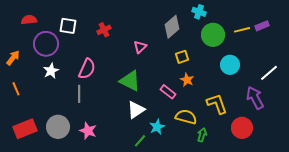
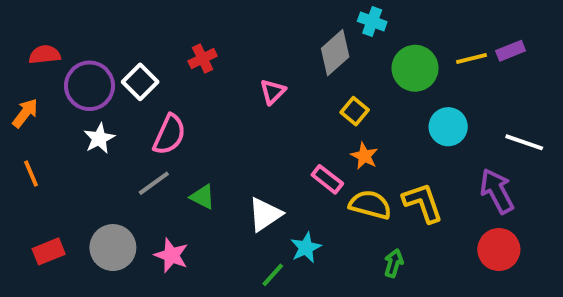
cyan cross: (199, 12) -> (372, 21), moved
red semicircle: (29, 20) -> (45, 55), moved
white square: (68, 26) -> (140, 82), moved, turned 36
yellow square: (182, 57) -> (355, 111), turned -32
white line: (269, 73) -> (524, 142), turned 60
green triangle: (130, 81) -> (203, 197), moved, size x0.6
gray line: (79, 94) -> (154, 183), turned 54
yellow semicircle: (186, 117) -> (370, 205), moved
red circle: (242, 128) -> (499, 250), moved
red rectangle: (25, 129) -> (49, 251), size x0.7

